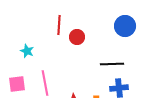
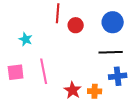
blue circle: (125, 26) -> (113, 22), moved

